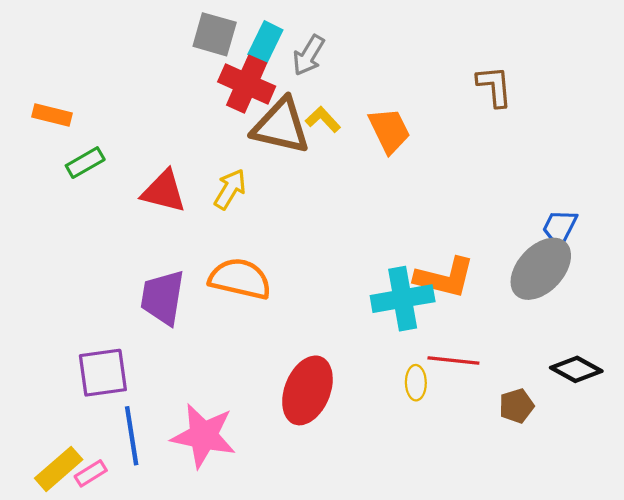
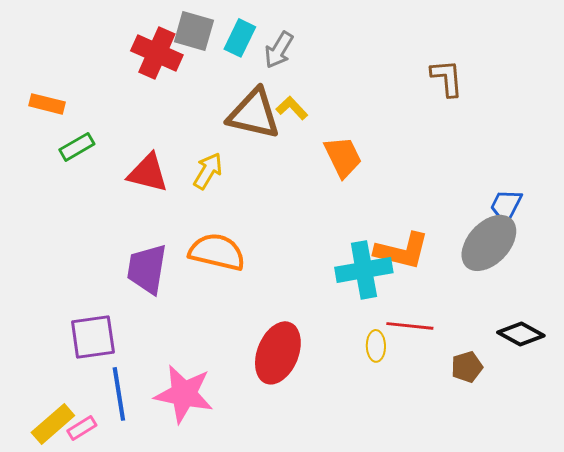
red cross: (247, 84) -> (157, 53), moved
orange trapezoid: (389, 131) -> (343, 157), moved

